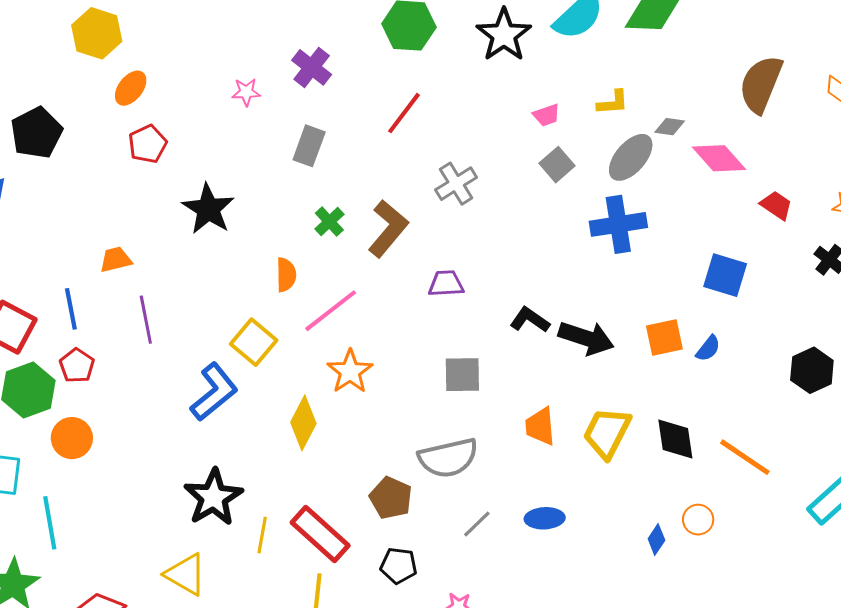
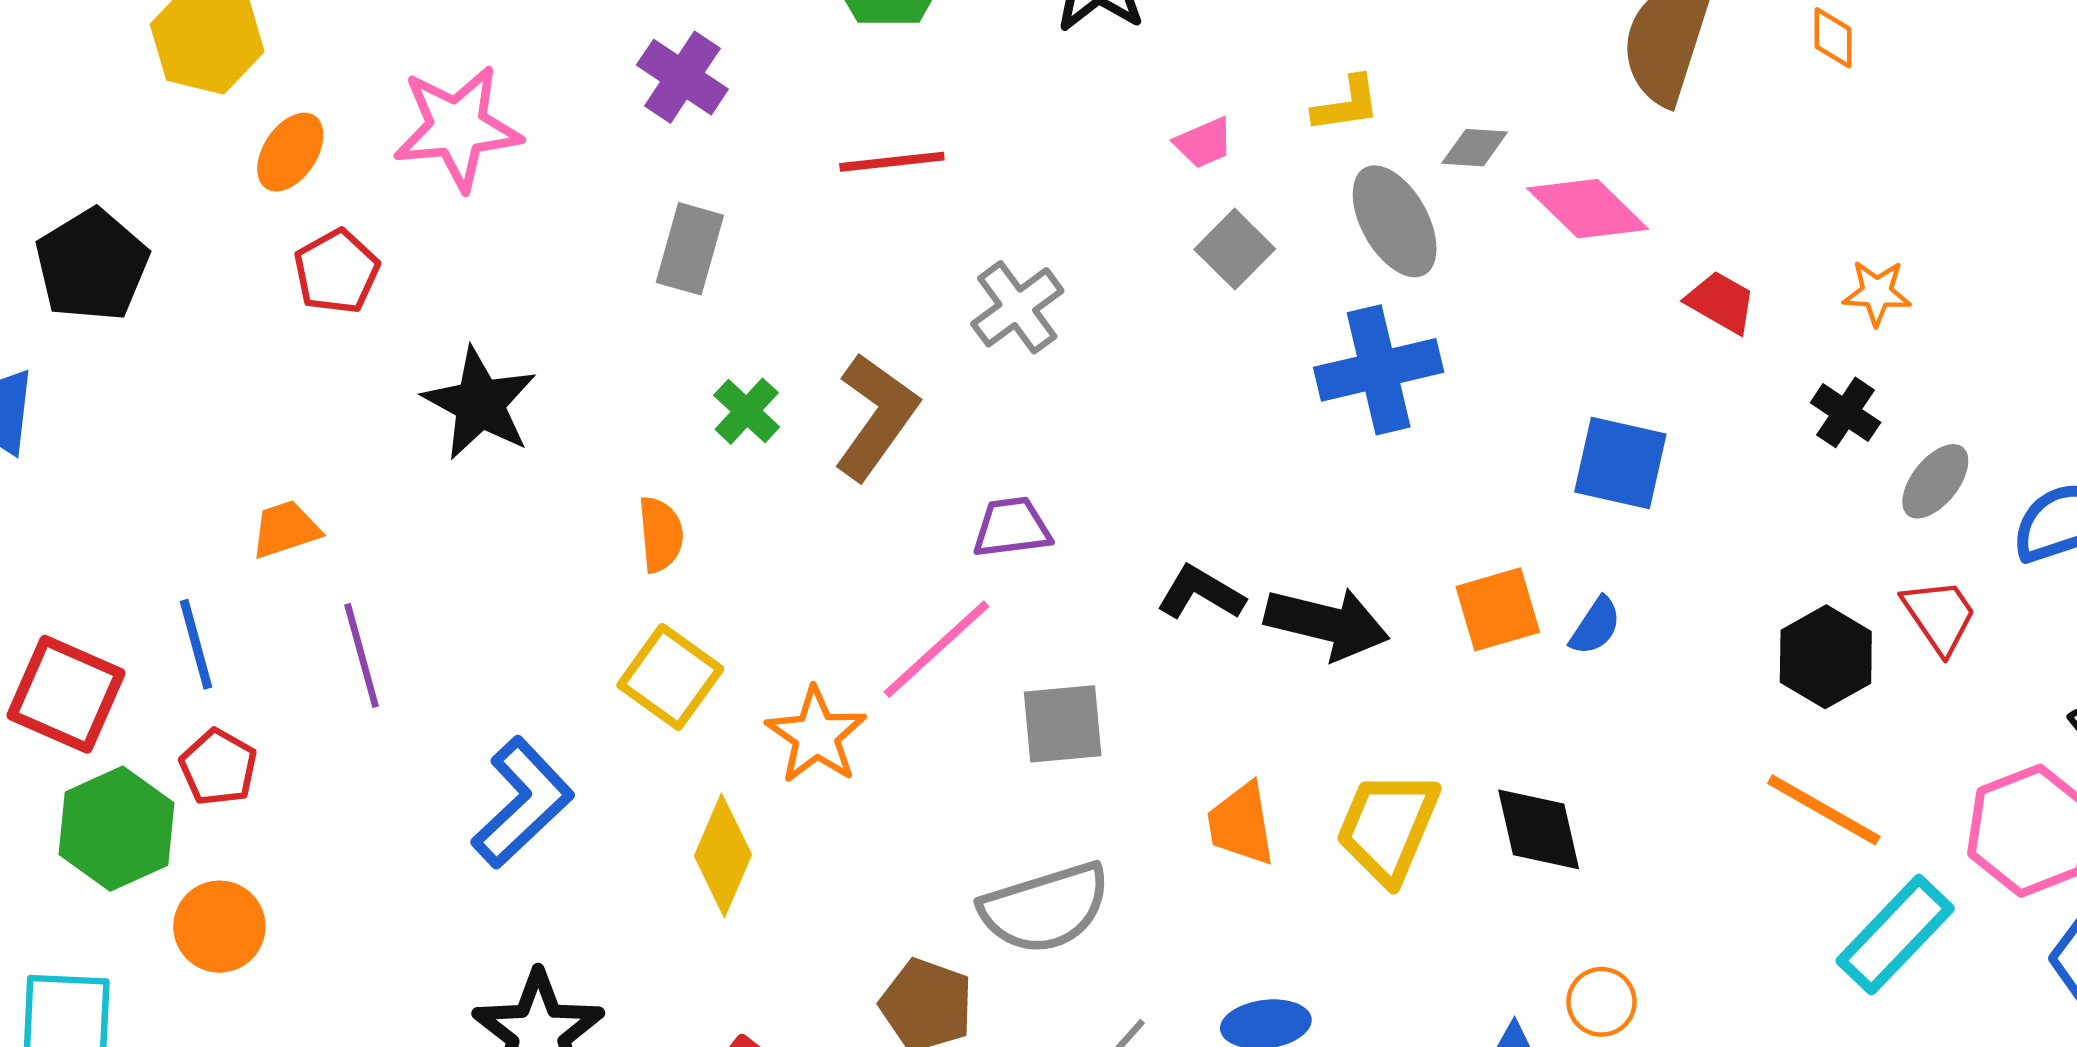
pink star: (246, 92) -> (457, 128), moved, size x2.0
red line: (404, 113) -> (892, 162), turned 51
gray ellipse: (631, 157) -> (1395, 221), turned -66
pink line: (331, 311) -> (936, 649), moved
yellow square: (254, 342) -> (670, 677), moved
orange line: (745, 457) -> (1824, 810), moved

